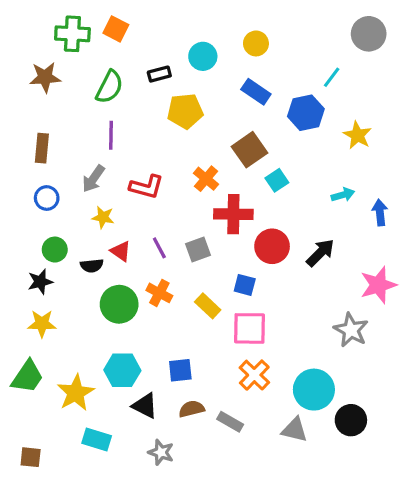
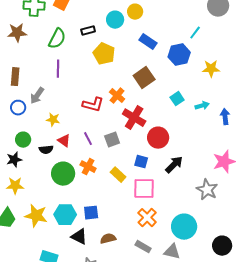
yellow circle: (256, 43) -> (135, 12), moved
yellow pentagon: (185, 111) -> (104, 54), turned 30
yellow star: (357, 135) -> (211, 69), turned -30
gray arrow: (93, 179) -> (37, 96), moved
cyan square: (277, 180) -> (177, 99), moved
red L-shape: (146, 187) -> (93, 105), moved
red cross: (233, 214) -> (134, 118), turned 30
black arrow: (320, 253) -> (174, 165), moved
blue square: (180, 370) -> (91, 213), moved
yellow star: (76, 393) -> (36, 216), moved, turned -30
black circle: (351, 420) -> (222, 246), moved
gray rectangle: (230, 422) -> (143, 247), moved

